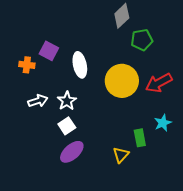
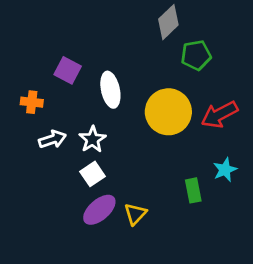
orange cross: (27, 65) -> (32, 102), moved
yellow triangle: (121, 155) -> (135, 214), moved

